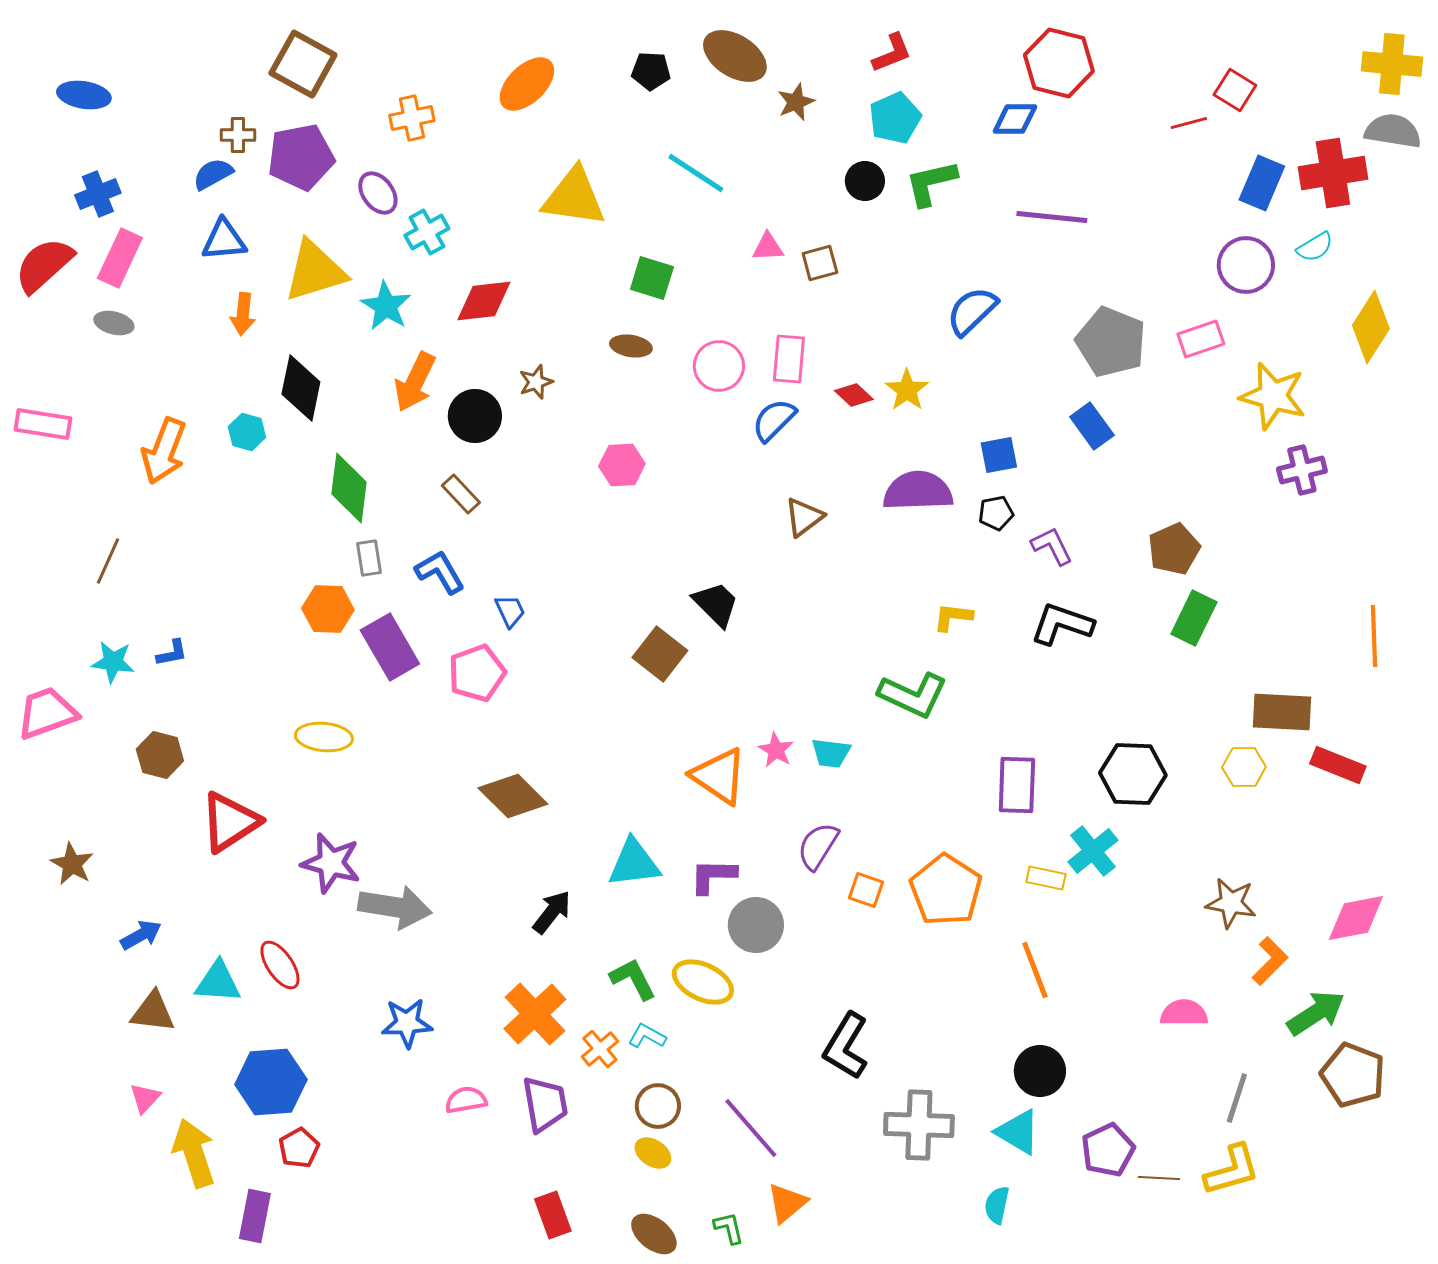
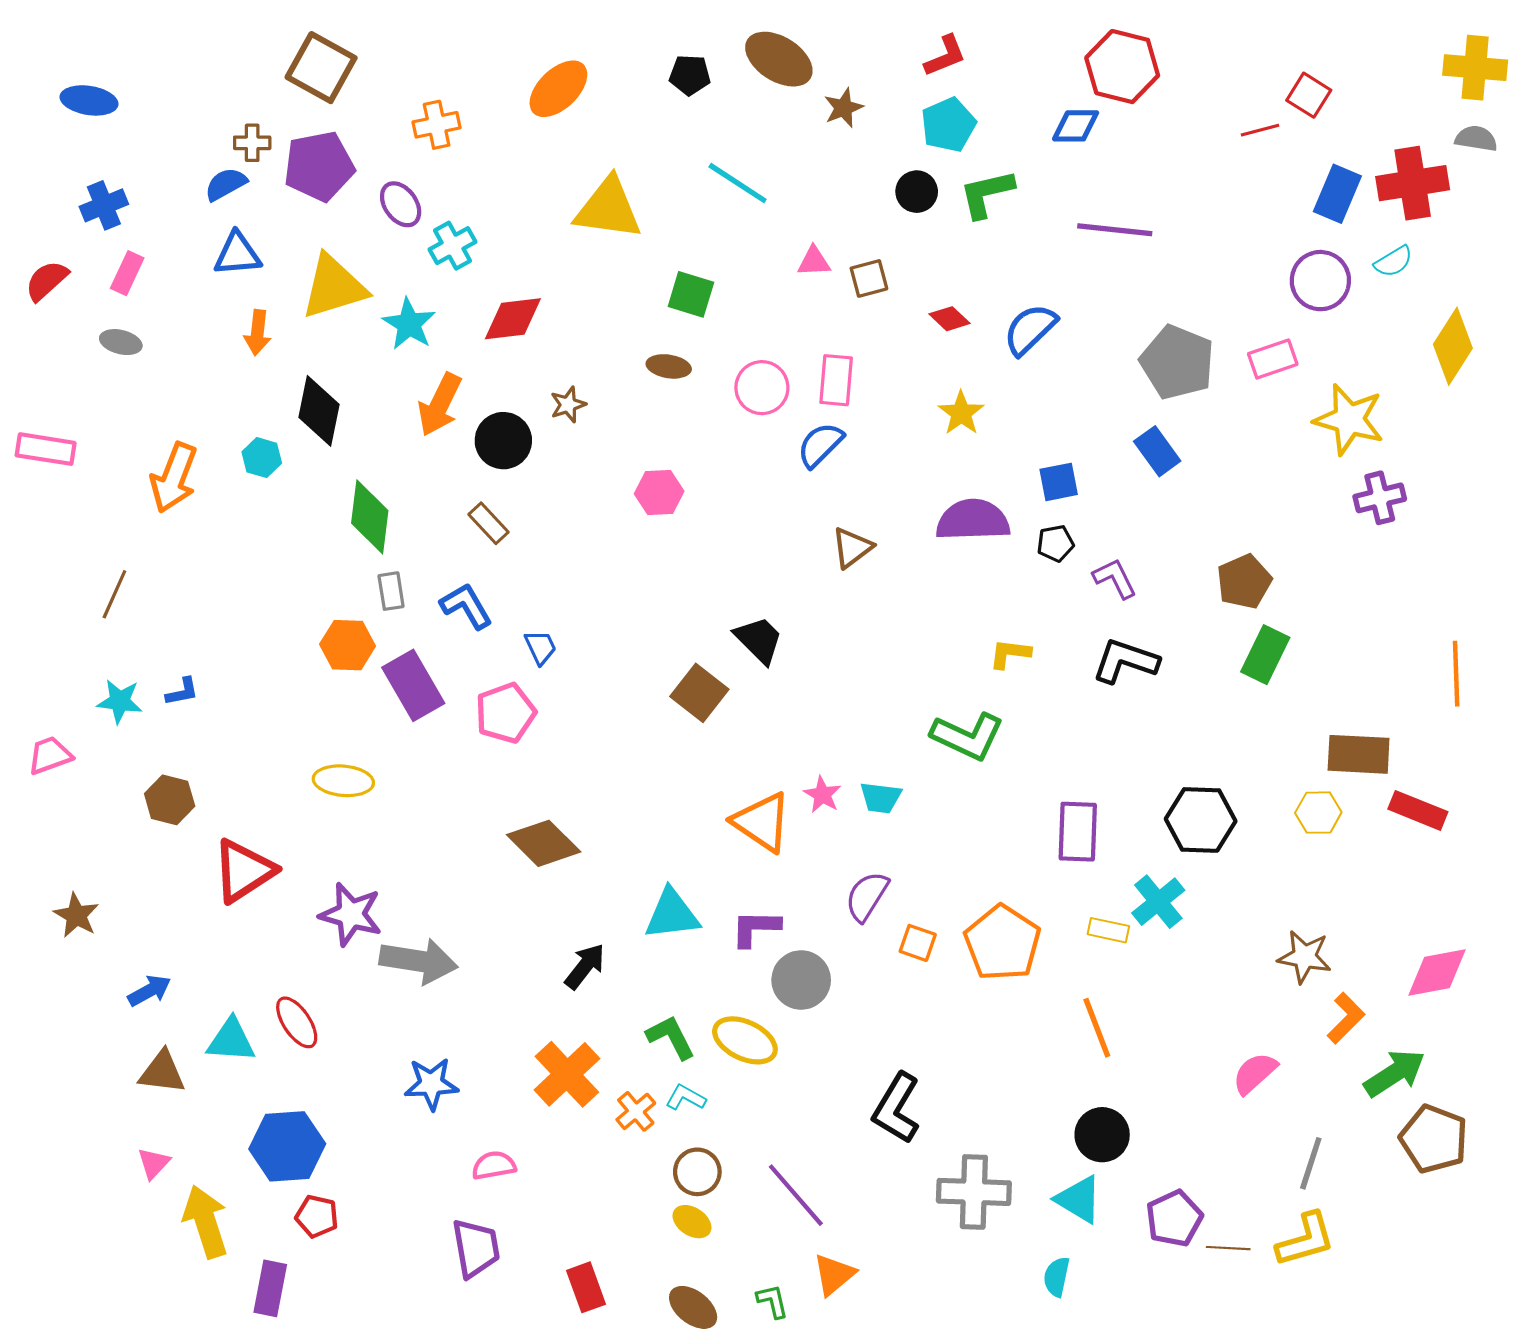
gray semicircle: (1393, 131) -> (1476, 139), size x0.7
pink rectangle: (120, 258) -> (127, 273), size x0.7
red semicircle: (44, 265) -> (47, 281), size x0.7
red diamond: (854, 395) -> (949, 319), moved
pink trapezoid: (47, 713) -> (50, 755), size x0.7
pink semicircle: (1184, 1013) -> (1255, 1073), turned -42
purple trapezoid: (545, 1104) -> (476, 1248), moved
red pentagon: (299, 1148) -> (317, 1216), turned -30

